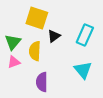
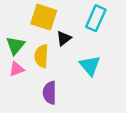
cyan rectangle: (85, 35) -> (96, 18), moved
cyan triangle: (83, 70) -> (90, 66), moved

